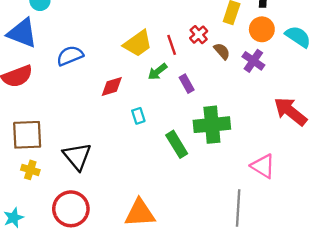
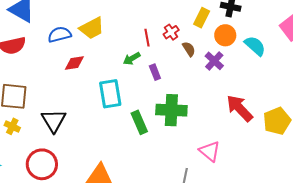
yellow trapezoid: (138, 43) -> (92, 28), moved
red diamond: (112, 86) -> (74, 63), moved
cyan rectangle: (138, 116) -> (110, 94), size x2.0

